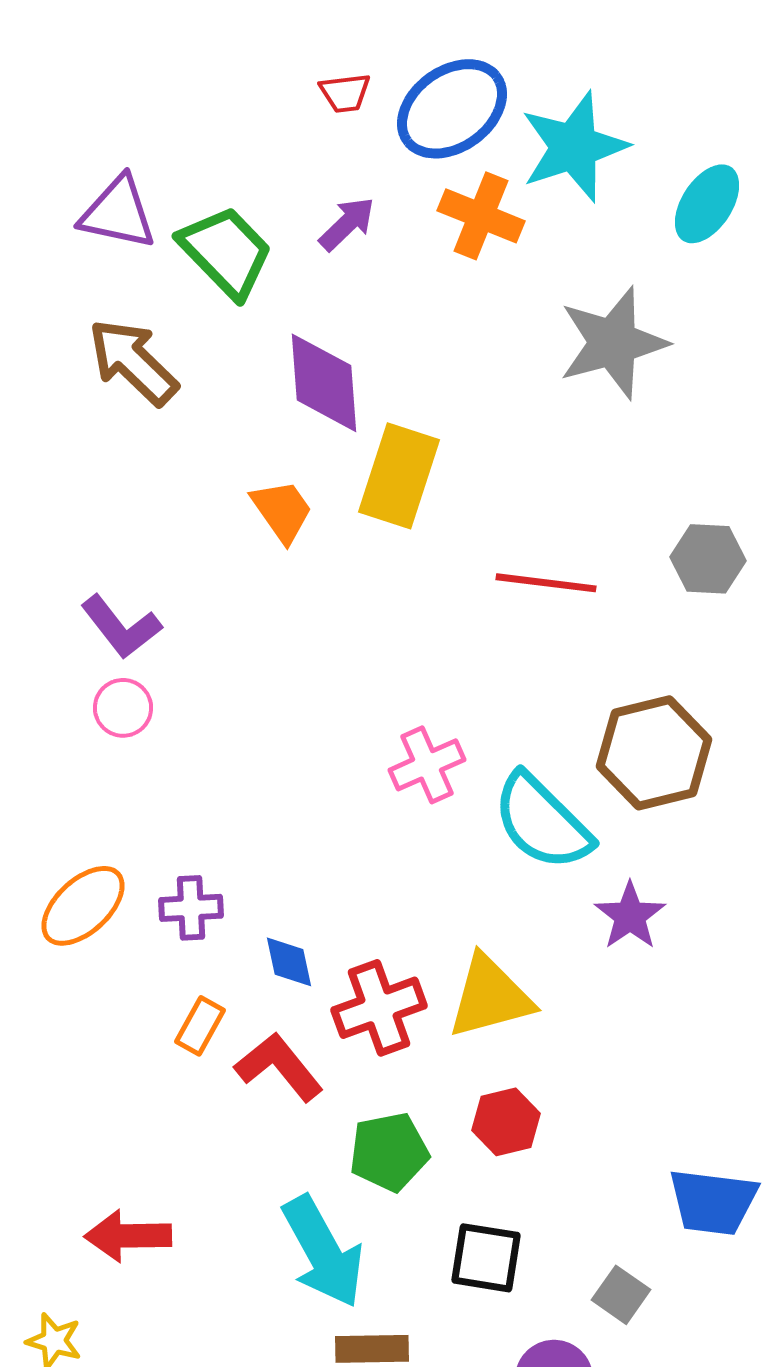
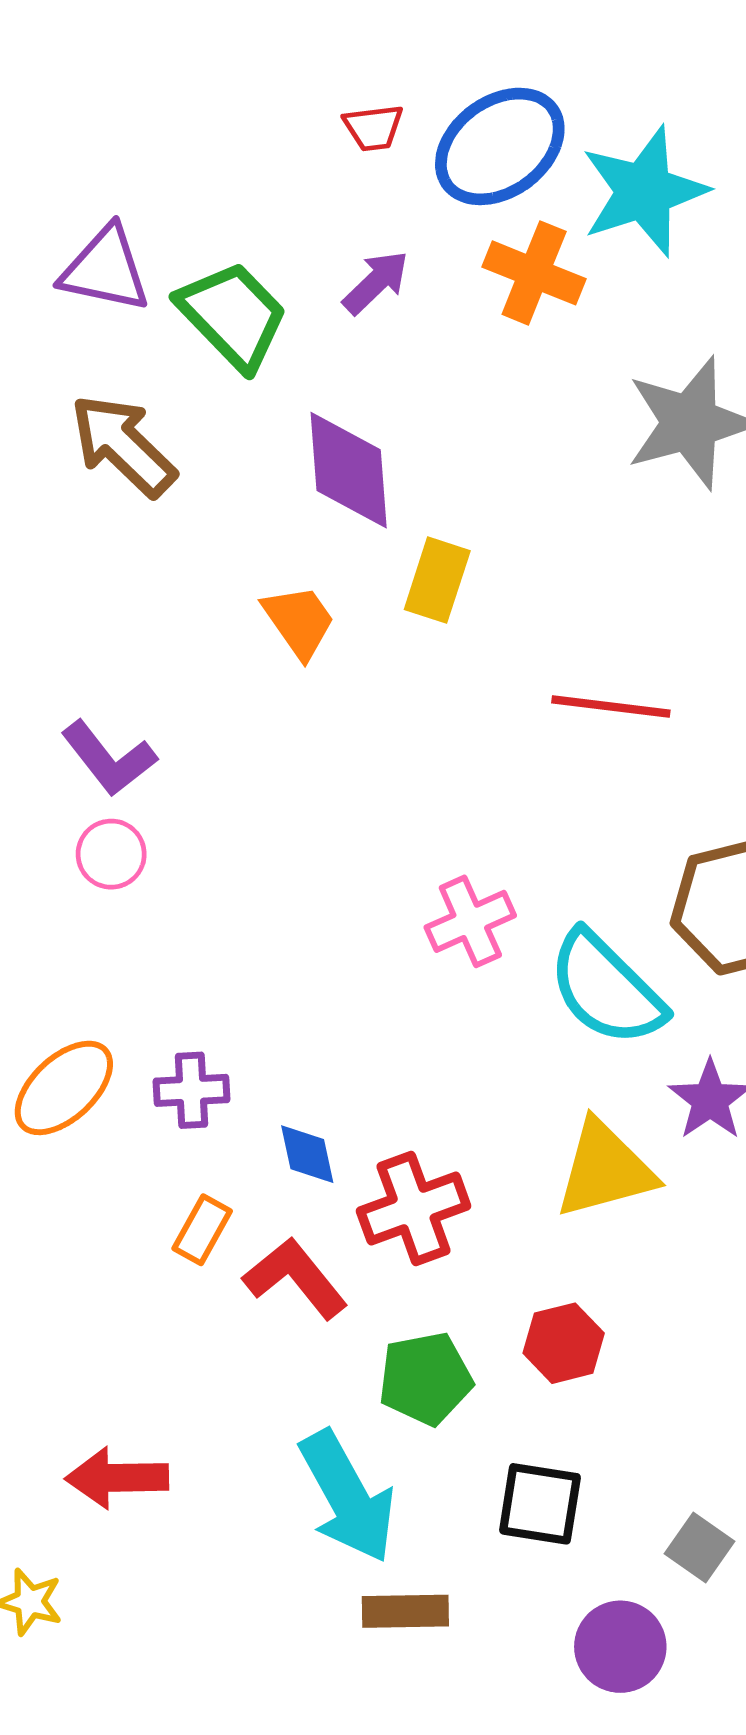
yellow rectangle: (399, 476) -> (437, 580), size x0.7
yellow triangle: (490, 997) -> (605, 1169), moved

